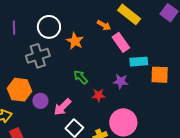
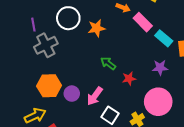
orange star: (75, 41) -> (97, 28), turned -30
gray cross: (38, 56) -> (46, 45), moved
cyan rectangle: (139, 62) -> (164, 38), turned 54
purple star: (121, 81) -> (160, 68), moved

